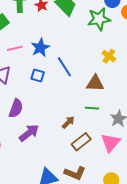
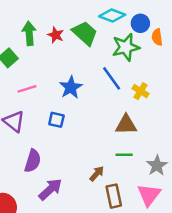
blue star: (40, 48) -> (71, 87), moved
blue line: (64, 67) -> (112, 78), moved
brown rectangle: (81, 142) -> (114, 196), turned -60

